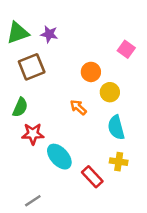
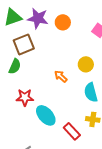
purple star: (49, 34) -> (38, 18), size x1.5
orange circle: (91, 72) -> (63, 22), moved
green semicircle: (20, 107) -> (15, 66), moved

